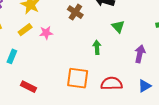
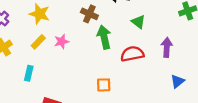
green arrow: (97, 47) -> (104, 37), moved, size x1.5
orange square: (78, 78) -> (104, 85), size x0.6
red semicircle: (112, 83) -> (132, 54), moved

